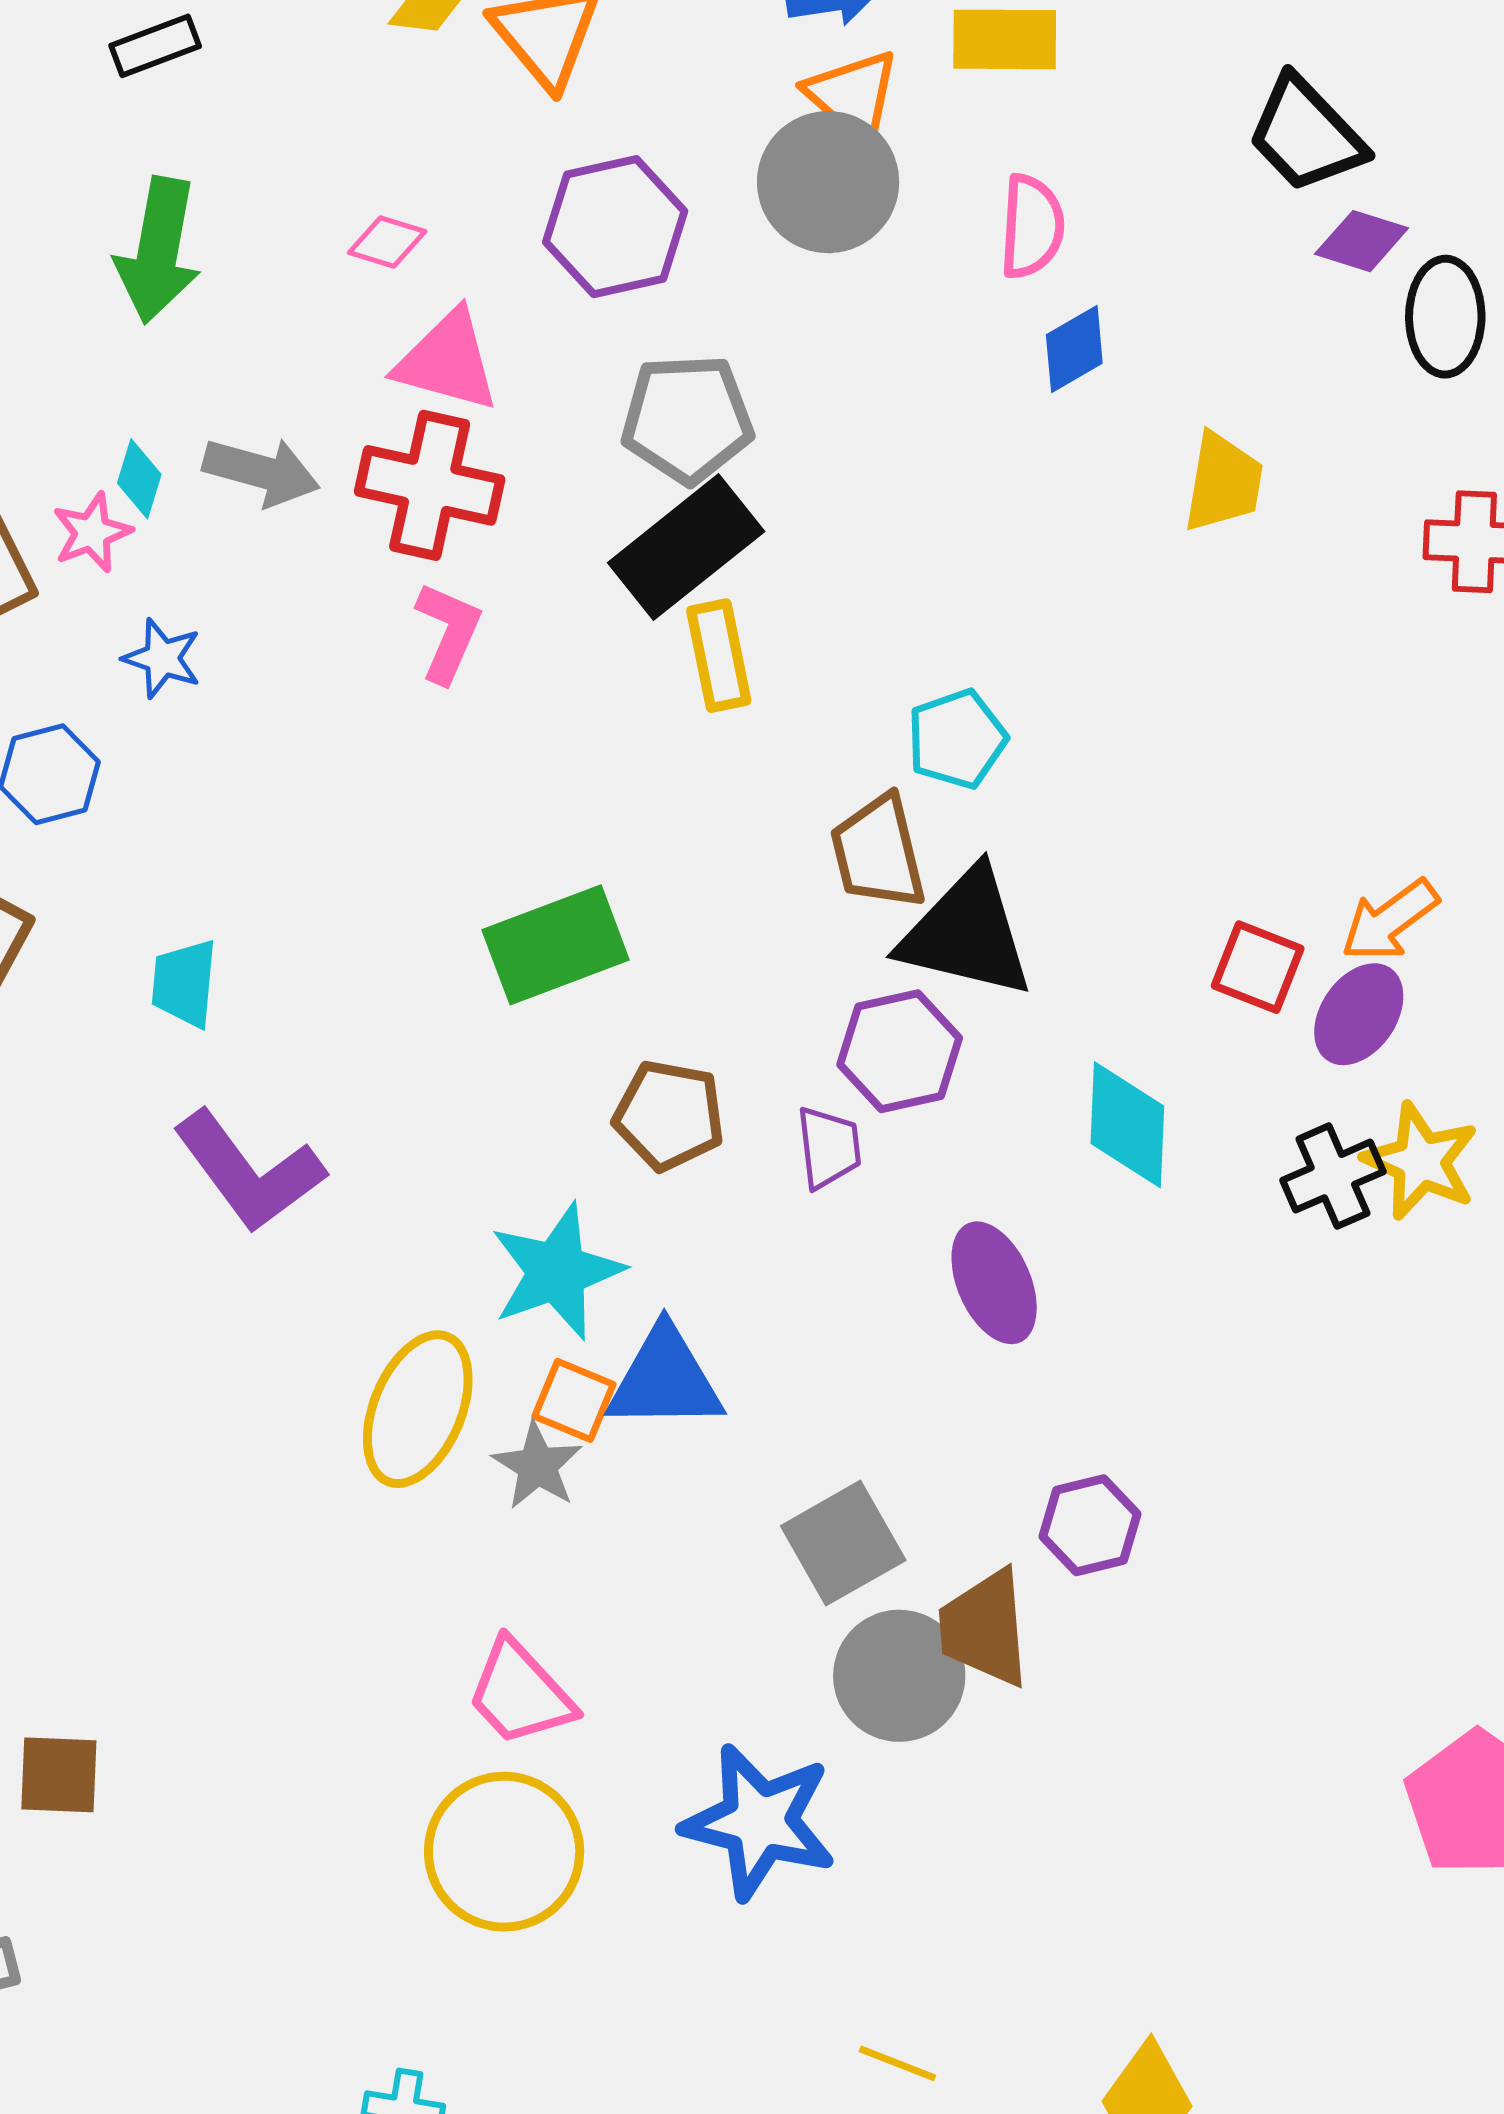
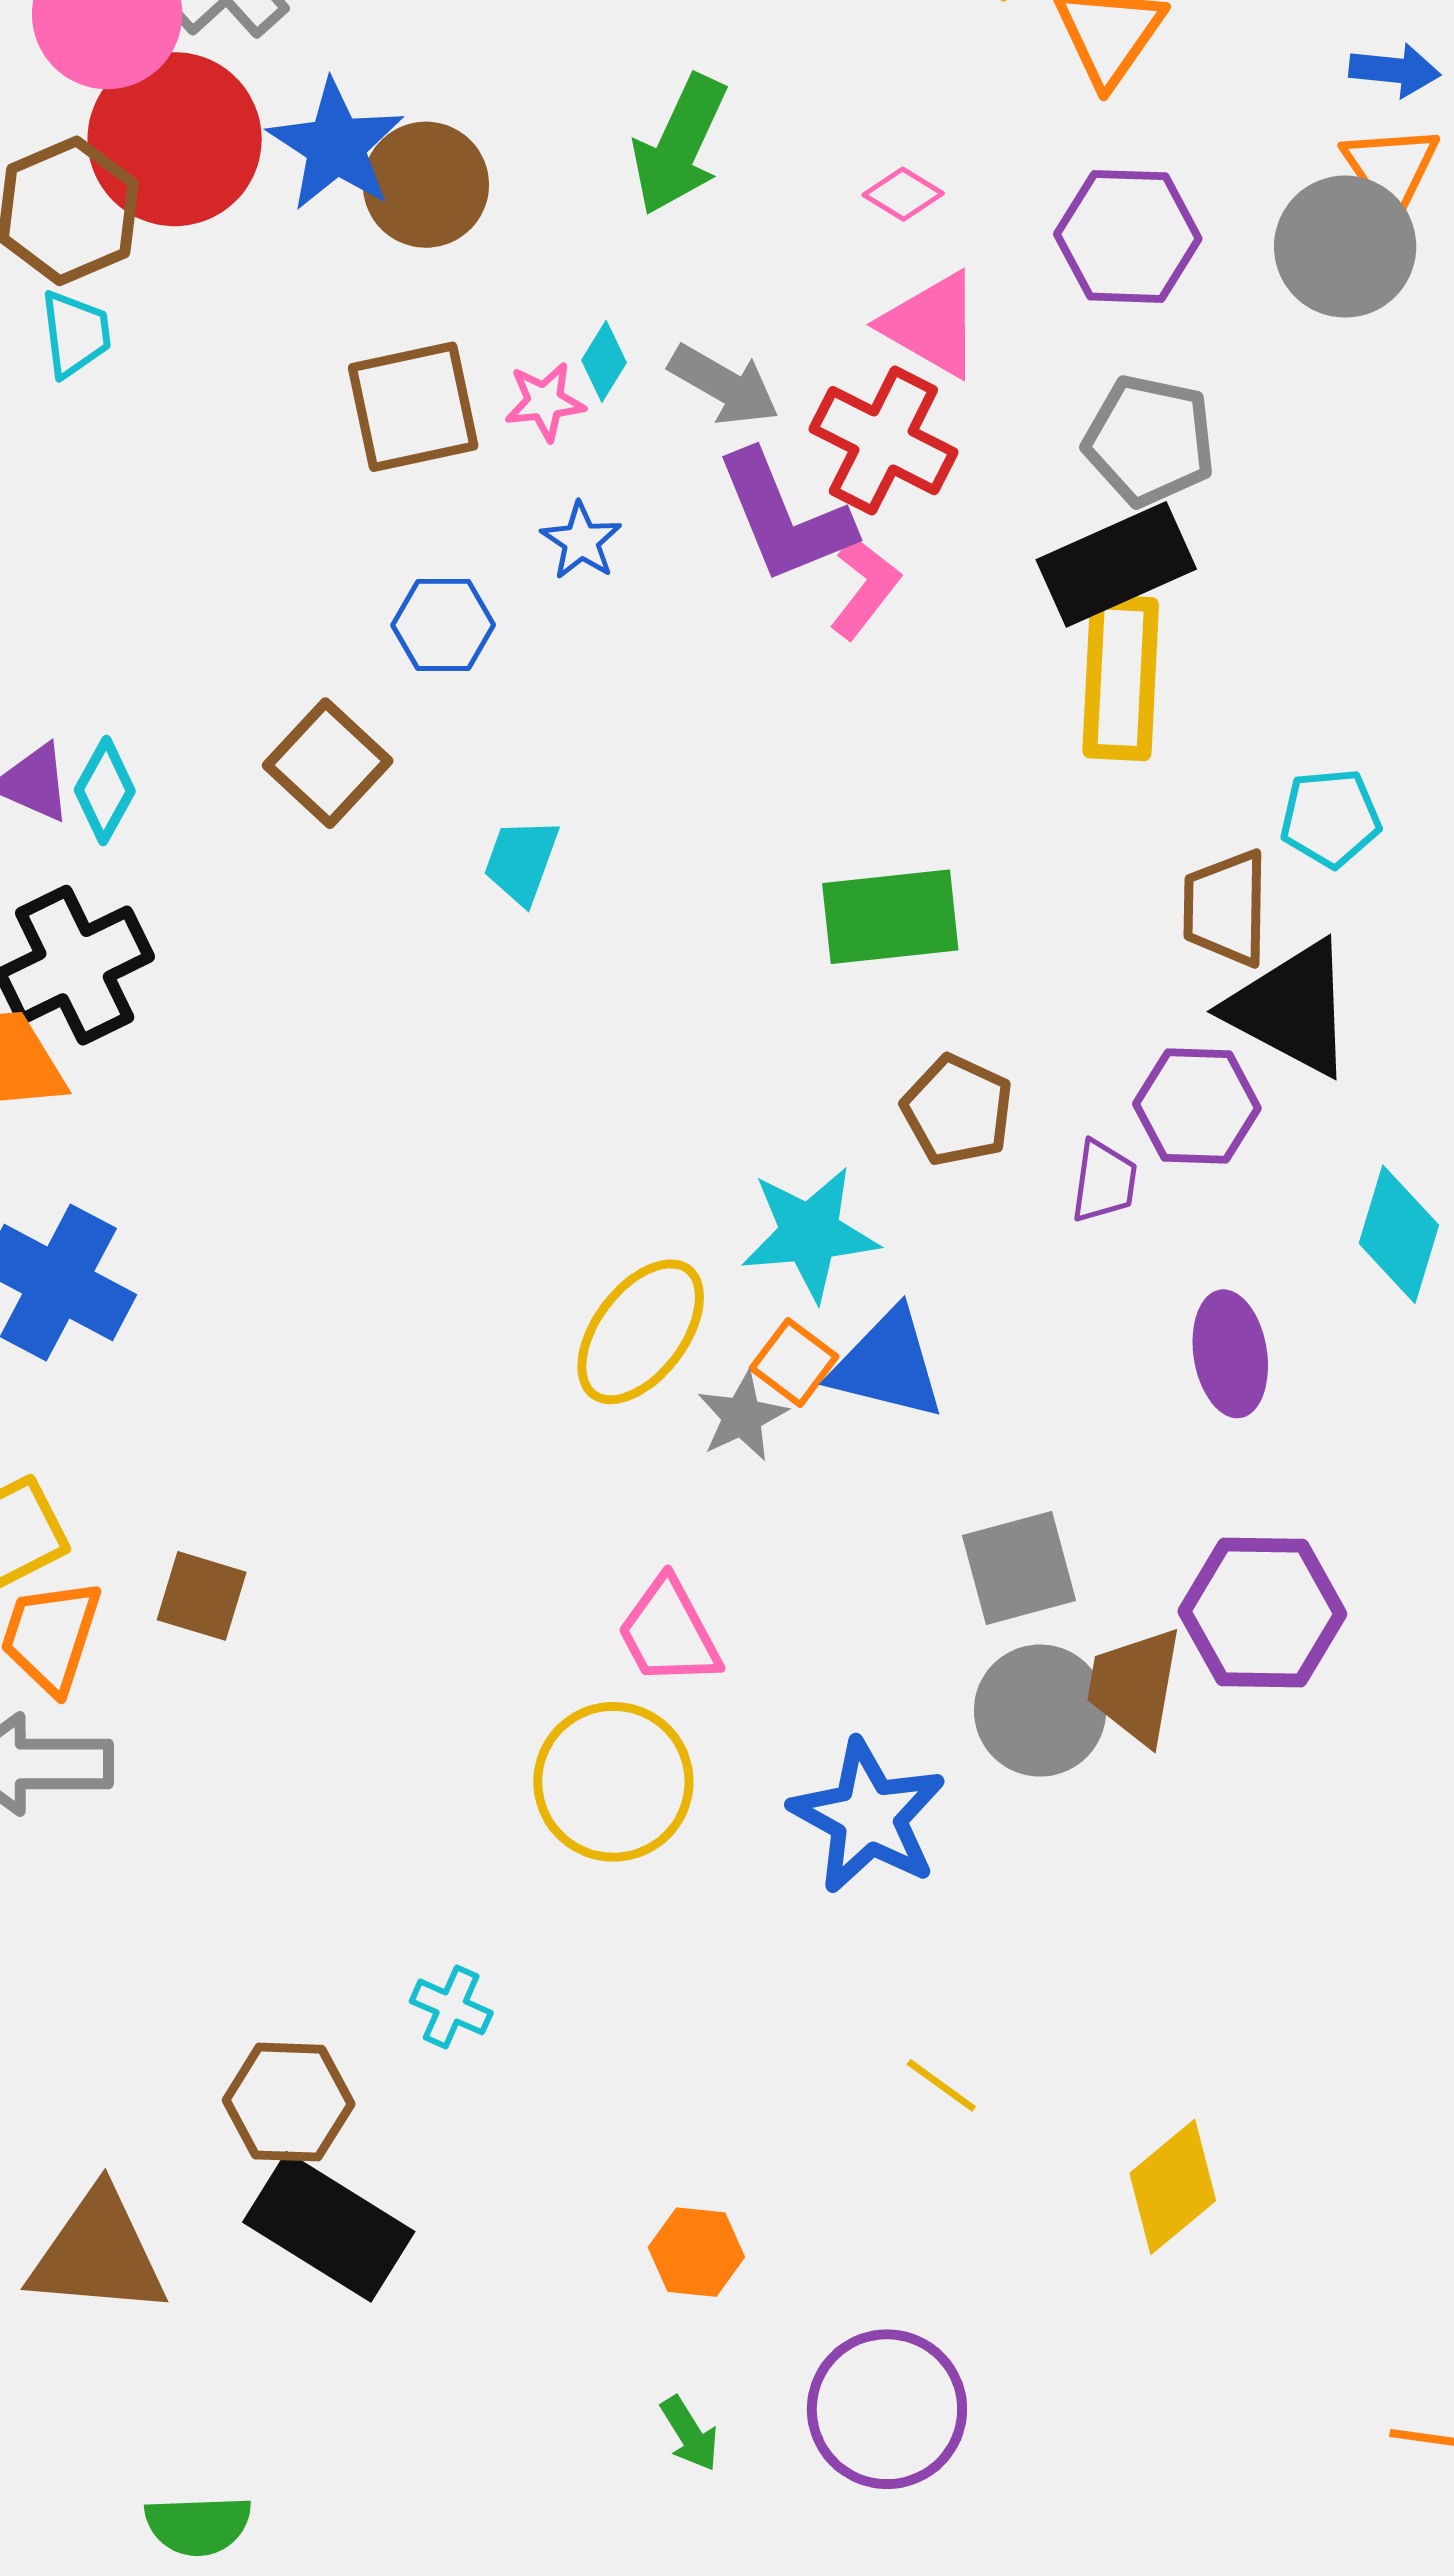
yellow rectangle: (719, 656) -> (1121, 678), size x1.5
purple L-shape: (249, 1171) -> (785, 517), moved
purple hexagon: (1090, 1525) -> (1262, 1613), size x1.6

